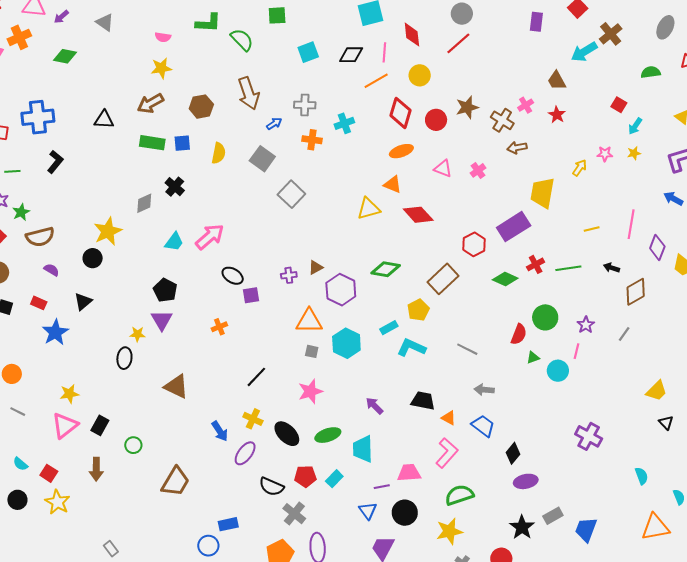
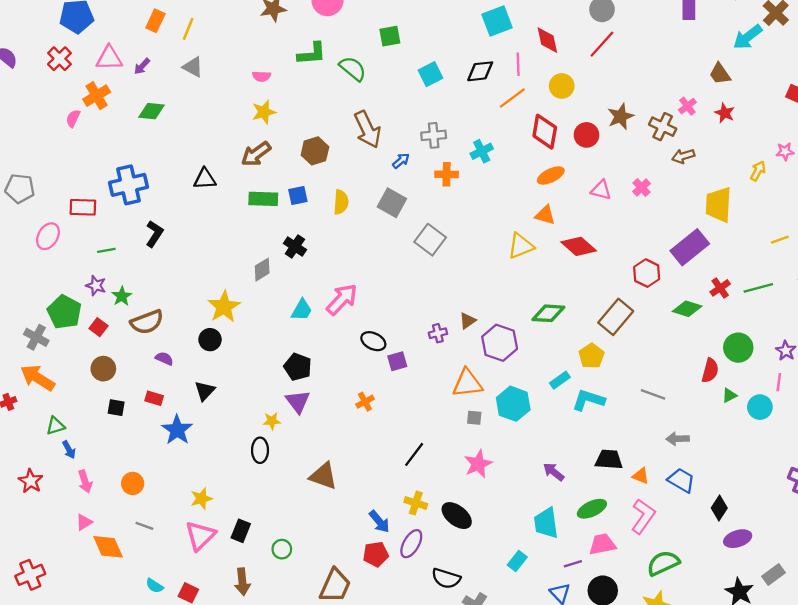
green ellipse: (328, 435) -> (592, 509), moved
red pentagon: (305, 476) -> (376, 554), moved

